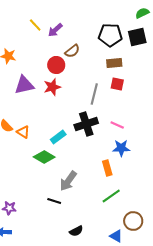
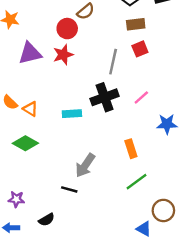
red square: (117, 84) -> (140, 49), turned -32
pink line: (117, 125) -> (141, 97), turned -64
cyan rectangle: (58, 137) -> (72, 114), turned 35
blue star: (121, 148) -> (167, 124), moved
green diamond: (44, 157) -> (25, 143), moved
black semicircle: (76, 231) -> (46, 220), moved

